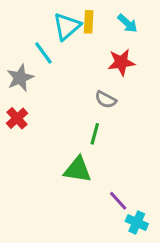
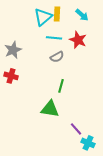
cyan line: (43, 53) -> (54, 38), moved, turned -49
red star: (121, 62) -> (78, 40), turned 30
gray semicircle: (106, 100) -> (57, 57), moved, turned -56
red cross: (17, 118) -> (11, 76), turned -32

